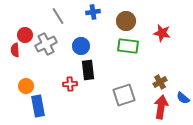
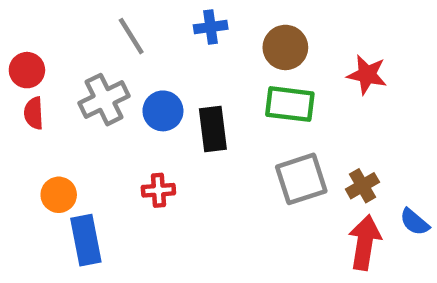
red circle: (25, 35) -> (27, 70), moved
blue circle: (81, 46) -> (163, 111), moved
black rectangle: (88, 70) -> (213, 129), moved
gray square: (124, 95) -> (301, 179), moved

